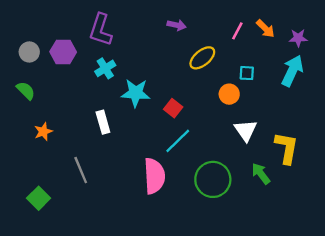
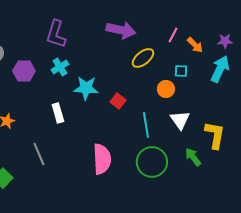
purple arrow: (177, 25) -> (121, 30), size x1.8
orange arrow: (265, 29) -> (195, 45), moved
purple hexagon: (63, 52) -> (24, 71), moved
cyan line: (178, 141) -> (146, 125), moved, turned -55

